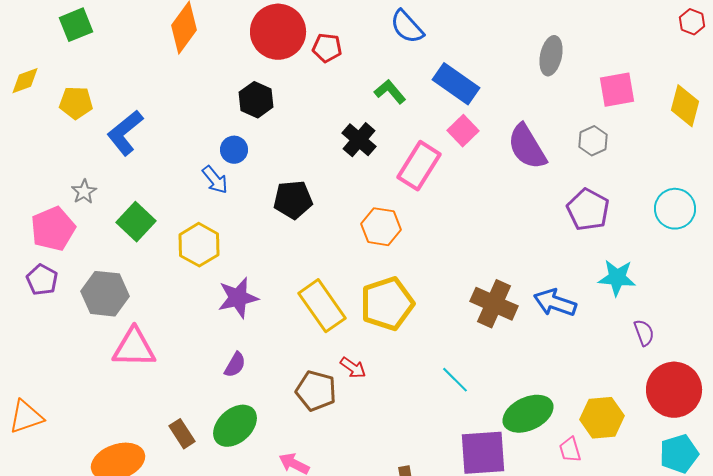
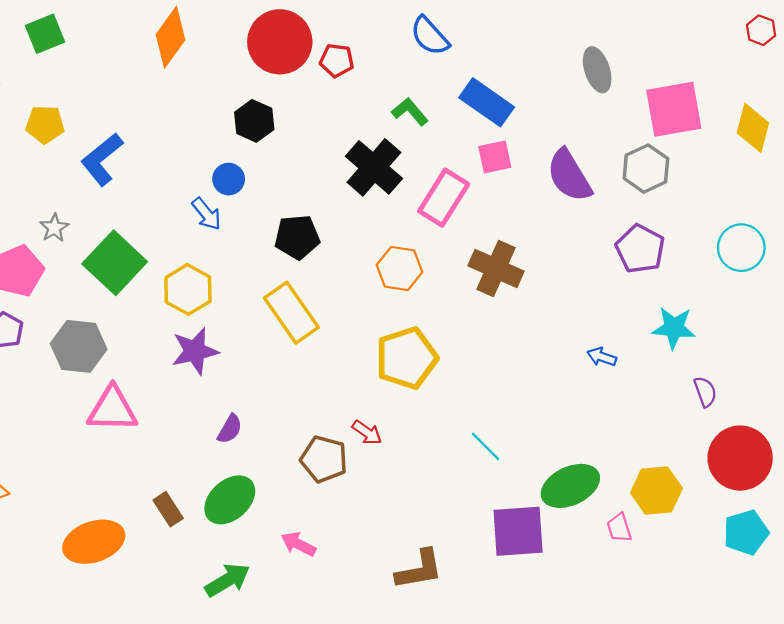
gray ellipse: (551, 56) -> (597, 70), turned -30
pink square: (617, 90) -> (674, 109), size x1.4
pink square: (463, 131) -> (495, 157), turned 32
black cross: (359, 140) -> (374, 167), size x1.4
gray hexagon: (593, 141) -> (646, 169), size x1.4
green square: (136, 222) -> (115, 263), size x1.4
purple star: (238, 298) -> (195, 351), moved
blue arrow: (555, 303) -> (602, 357), size x0.6
brown cross: (494, 304) -> (496, 269), moved
yellow rectangle: (322, 306) -> (291, 313), moved

